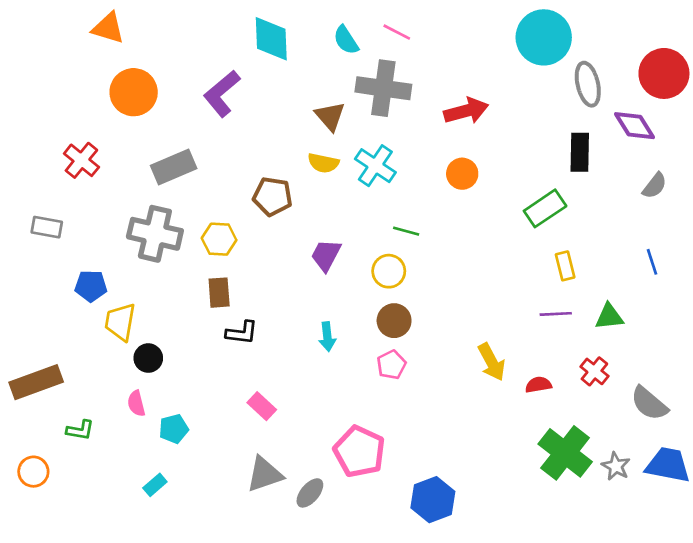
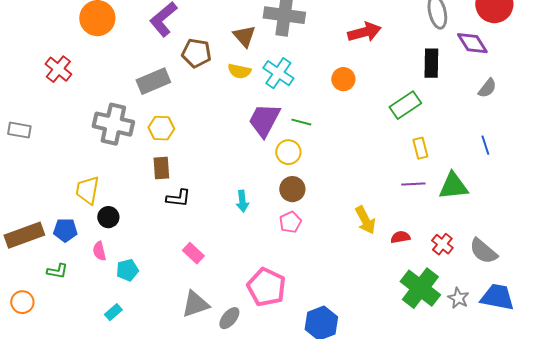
red arrow: (466, 111) -> (364, 32), moved
gray rectangle: (174, 167) -> (153, 81), moved
brown pentagon: (273, 196) -> (196, 53), moved
gray rectangle: (47, 227) -> (19, 130), moved
purple trapezoid: (326, 255) -> (264, 120), moved, size x1.4
blue pentagon: (91, 286) -> (65, 230), moved
green triangle: (609, 317) -> (453, 186), size x1.4
red cross: (594, 371) -> (442, 244), moved

